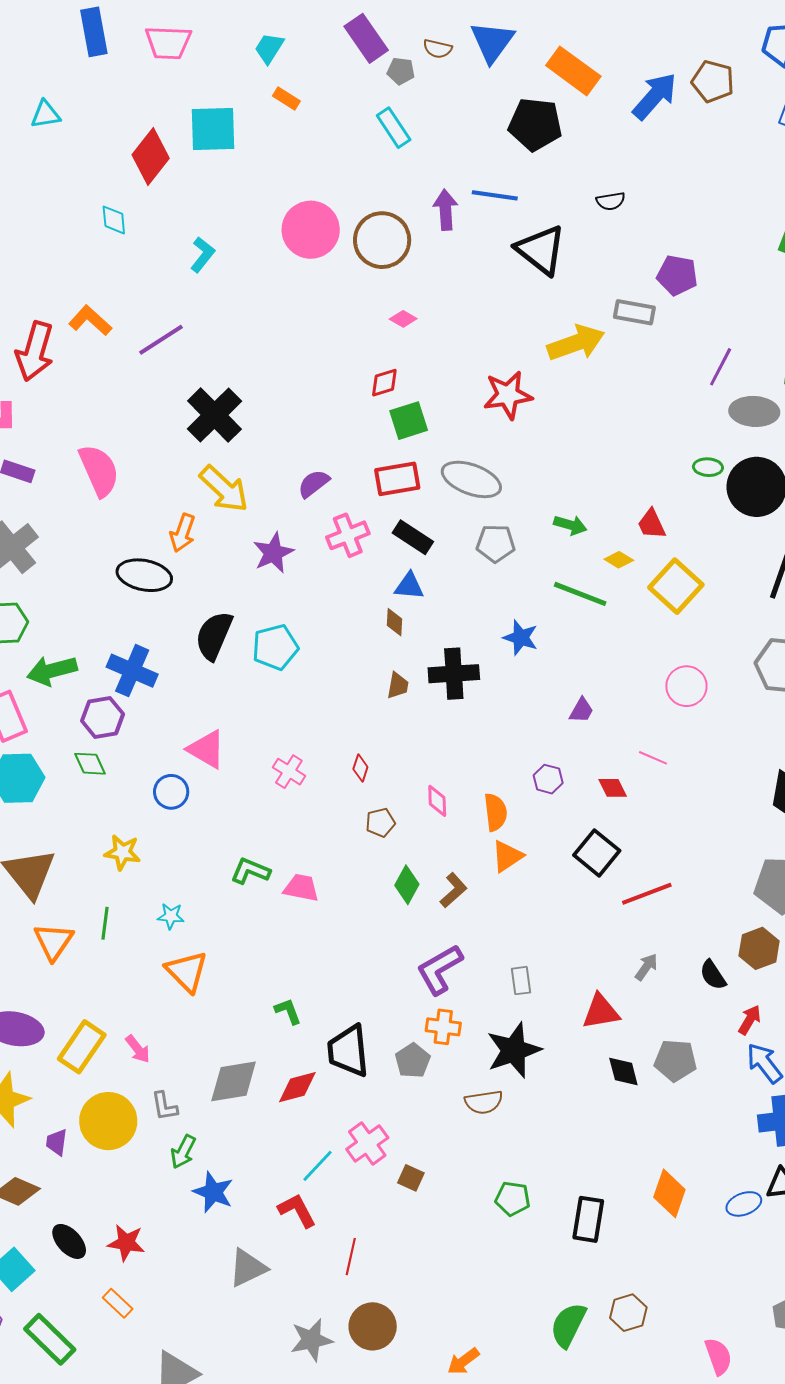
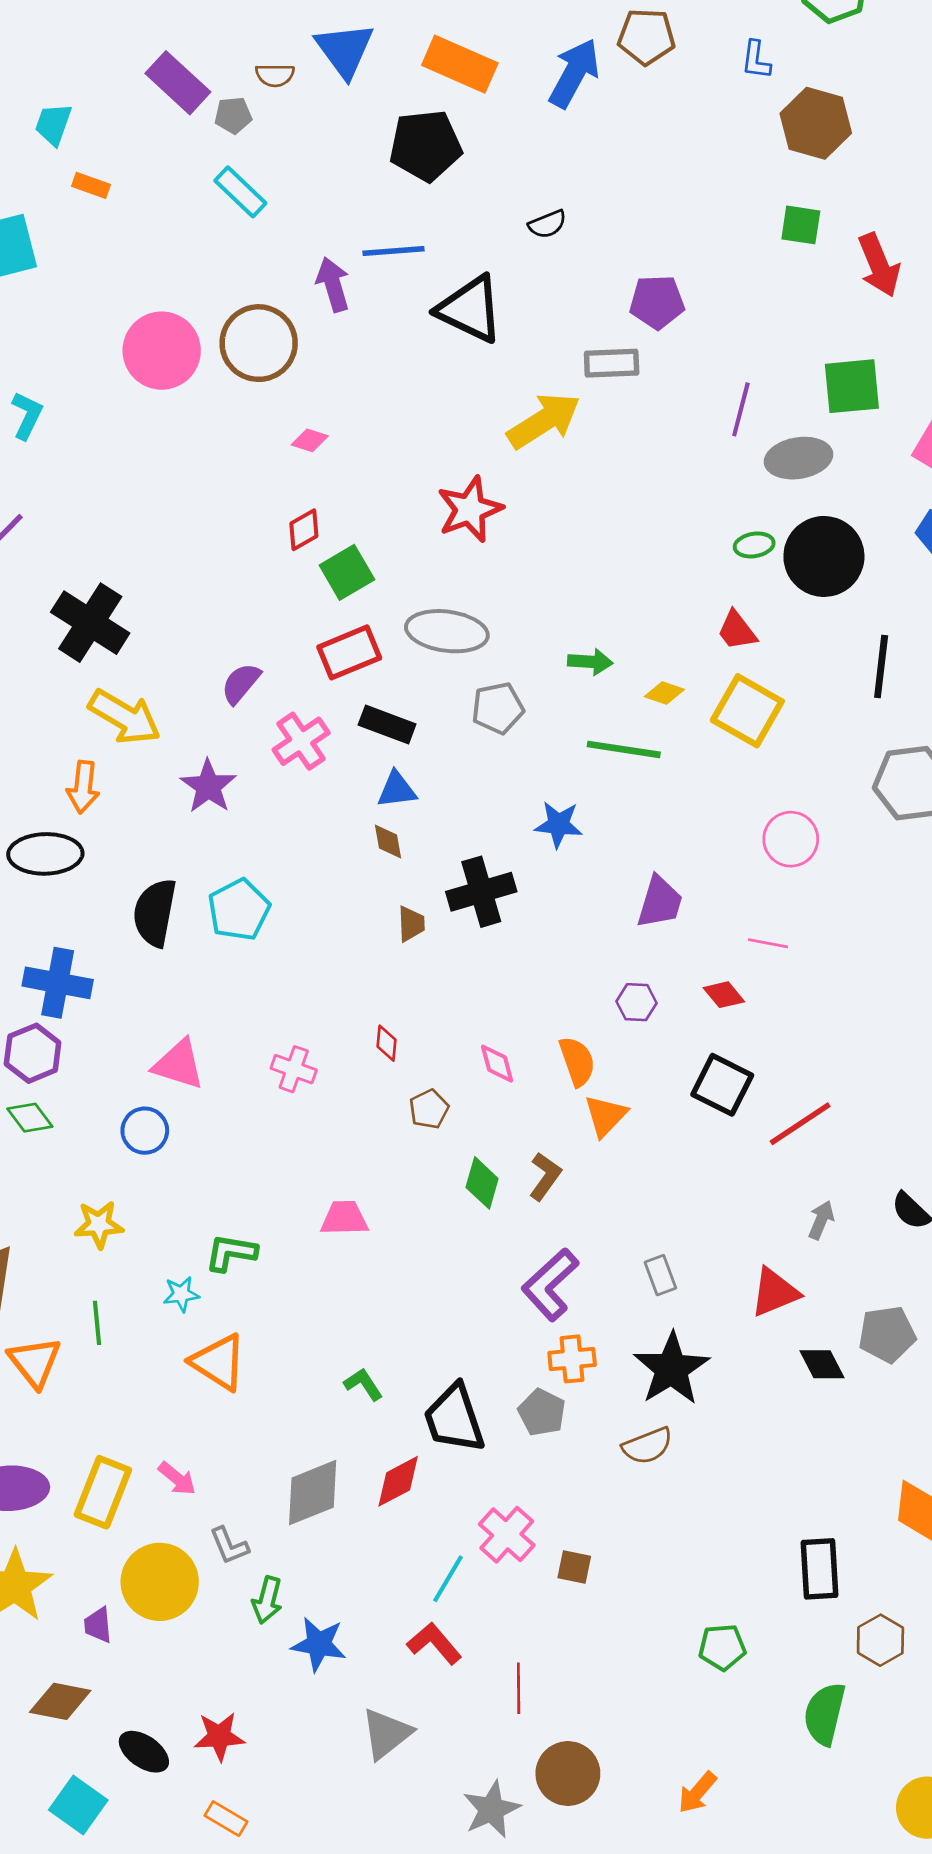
red trapezoid: (652, 524) -> (737, 631), moved
purple trapezoid: (581, 710) -> (660, 902), size x1.5
green L-shape: (250, 871) -> (231, 1253), moved
green pentagon: (513, 1199) -> (722, 1647), moved
brown hexagon: (628, 1313) -> (880, 1640), moved

